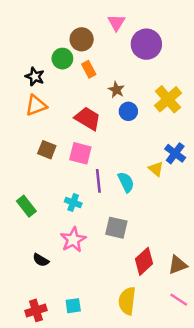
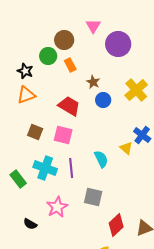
purple line: (98, 181) -> (71, 168), moved
cyan cross: (73, 202) -> (45, 168), moved, size x1.6

